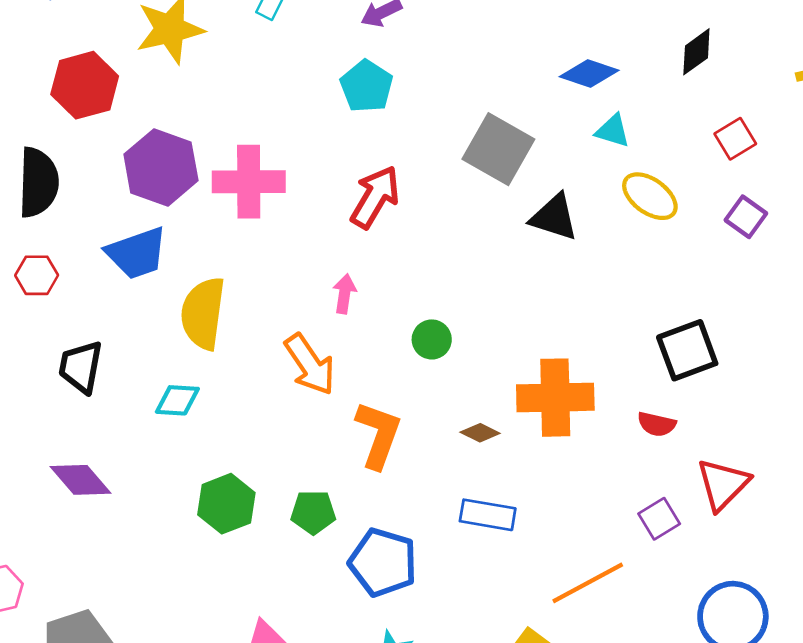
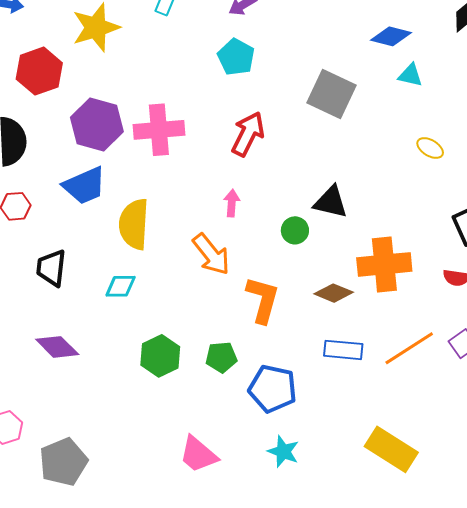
yellow ellipse: (650, 196) -> (430, 148), moved, size x0.7
black triangle: (554, 217) -> (331, 202), moved
brown diamond: (480, 433) -> (334, 293), size x1.4
orange line: (588, 583) -> (409, 348), moved

